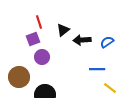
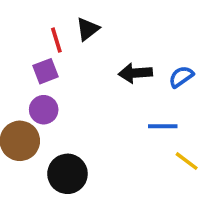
black triangle: (63, 30) -> (88, 29), moved
purple circle: (42, 57) -> (44, 110), moved

